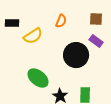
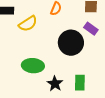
green ellipse: (38, 78) -> (33, 66), turned -35

